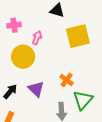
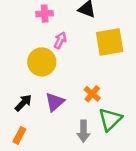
pink cross: (14, 25) -> (45, 14), moved
purple triangle: (36, 89) -> (55, 102), turned 30

